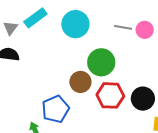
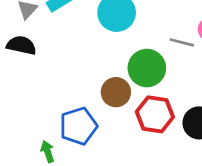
gray line: (123, 27) -> (182, 42), moved

